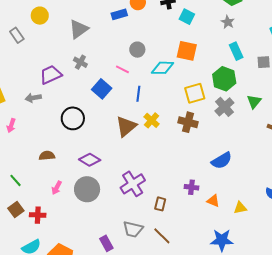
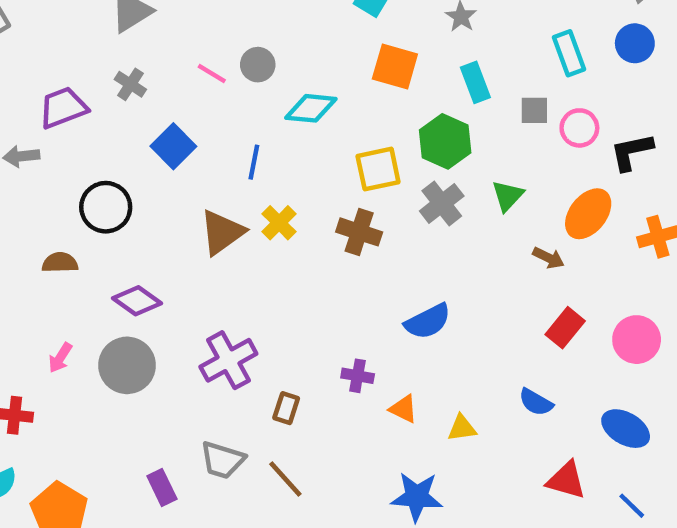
orange square: (187, 51) -> (395, 67), moved
pink line: (122, 69) -> (212, 74), moved
brown semicircle: (47, 156) -> (60, 263), moved

